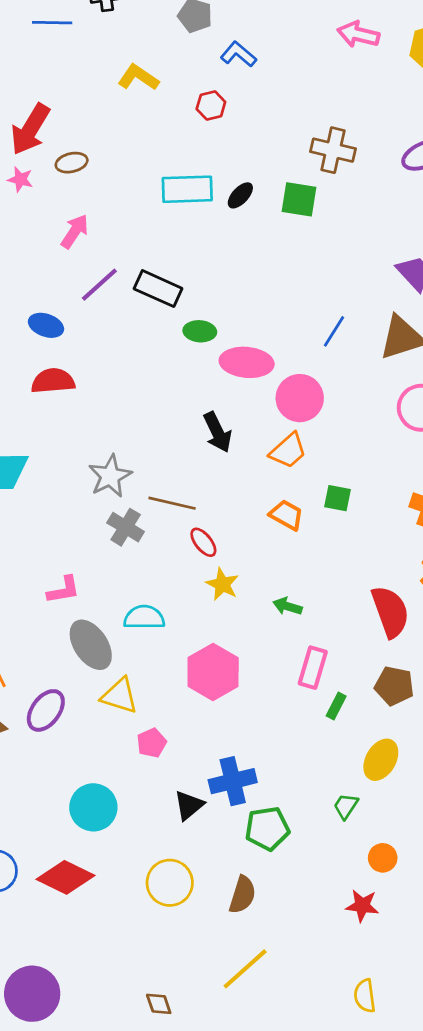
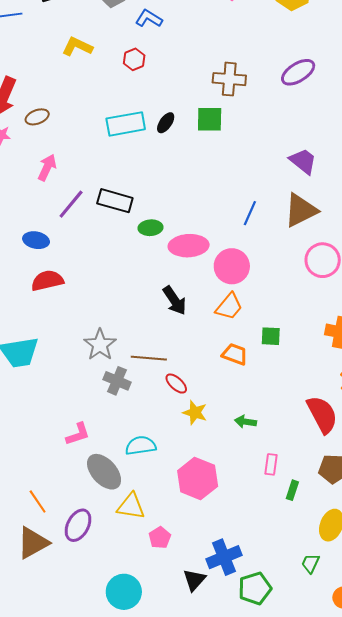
pink rectangle: (313, 668) -> (271, 464), size x0.7

